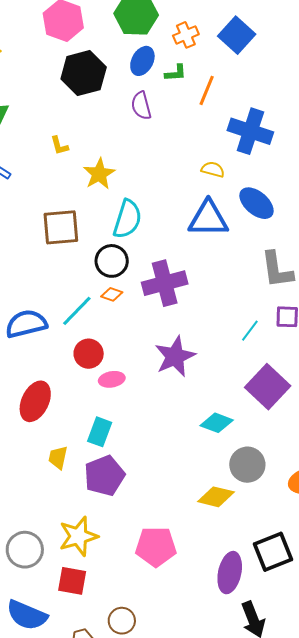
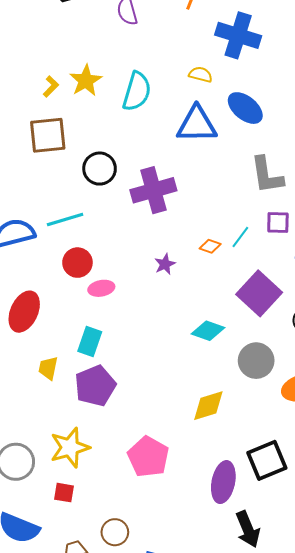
yellow L-shape: (59, 146) -> (51, 87), moved, turned -120
cyan semicircle: (127, 219) -> (137, 91), moved
orange diamond: (112, 294) -> (210, 246), moved
cyan line: (77, 311) -> (65, 220), turned 30
purple star: (175, 356) -> (165, 264), size x0.5
gray circle: (247, 465) -> (256, 361), moved
yellow diamond: (216, 497) -> (208, 406), turned -30
pink pentagon: (156, 547) -> (148, 457), turned 30
red square: (72, 581) -> (64, 493), size x0.7

